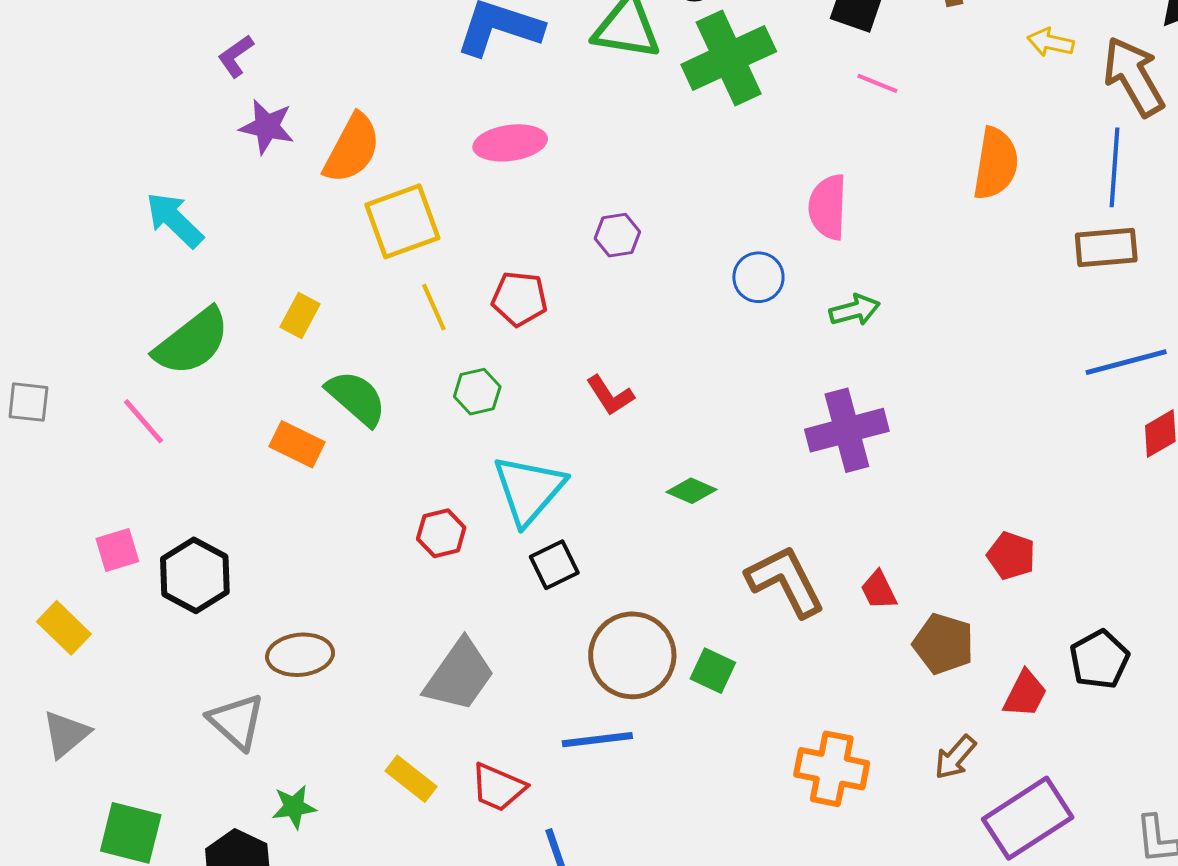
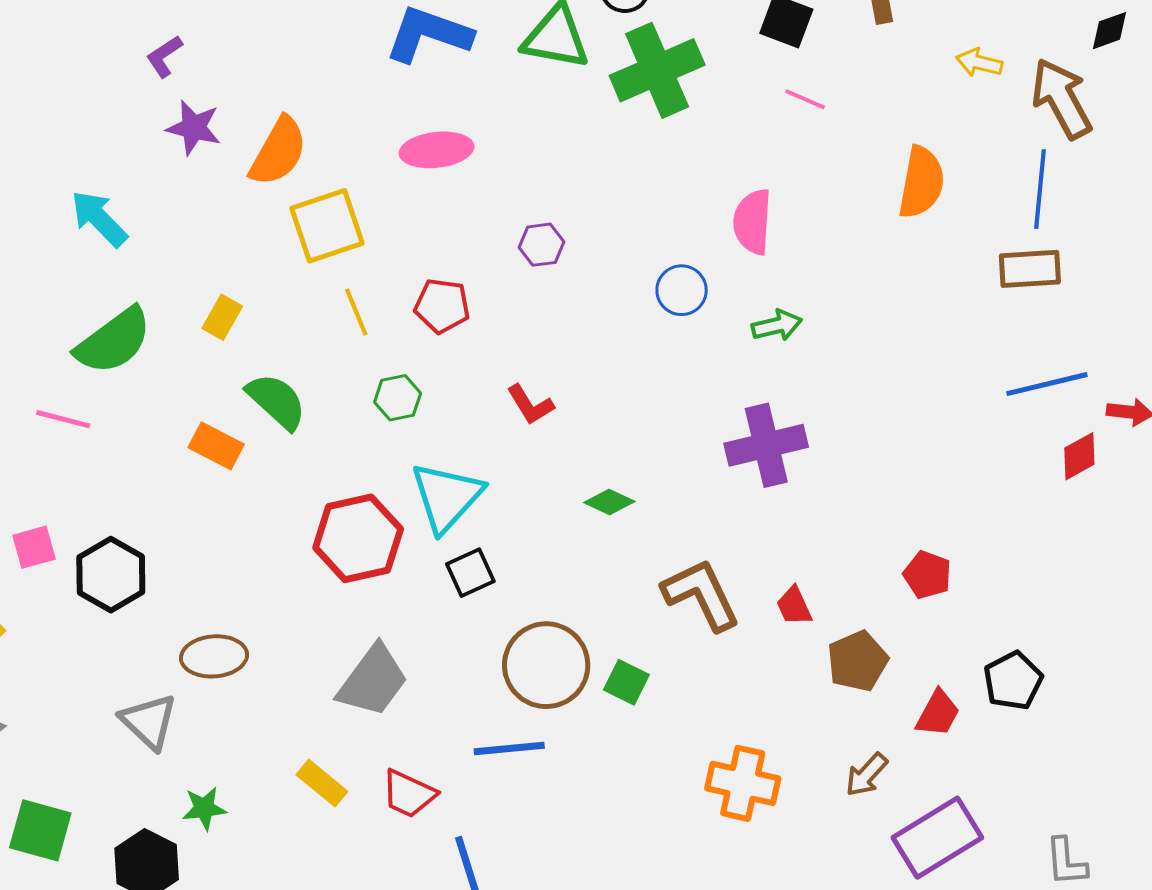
pink line: (144, 421) -> (63, 419), turned -36
red hexagon: (441, 533) -> (358, 538), size x1.8
brown pentagon: (943, 644) -> (857, 661), turned 30

